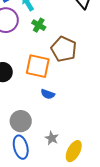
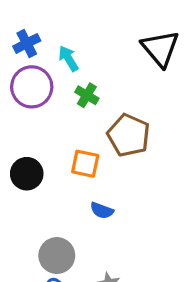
orange square: (38, 66) -> (85, 164), size x0.7

